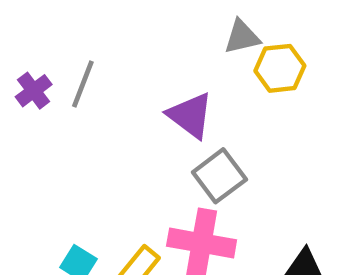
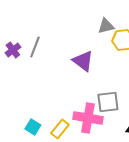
gray square: (219, 176) -> (108, 102), moved, turned 30

